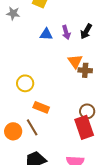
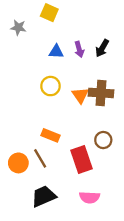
orange triangle: (75, 61) -> (80, 95), moved
brown cross: (85, 70) -> (101, 93), size x1.5
yellow circle: (25, 83) -> (50, 86), moved
red rectangle: (84, 127) -> (81, 160), moved

